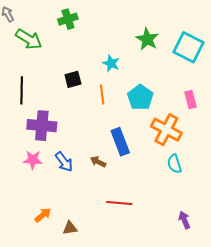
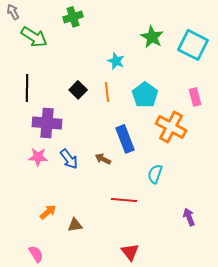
black square: (73, 79) -> (78, 90), moved, turned -30
cyan semicircle: (174, 164) -> (155, 174), moved, turned 36

